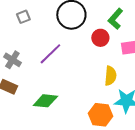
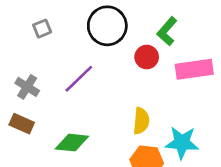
yellow semicircle: (110, 76) -> (141, 121), moved

